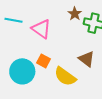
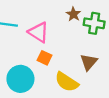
brown triangle: (87, 59) -> (89, 62), turned 36
orange square: (44, 61) -> (45, 58), moved

